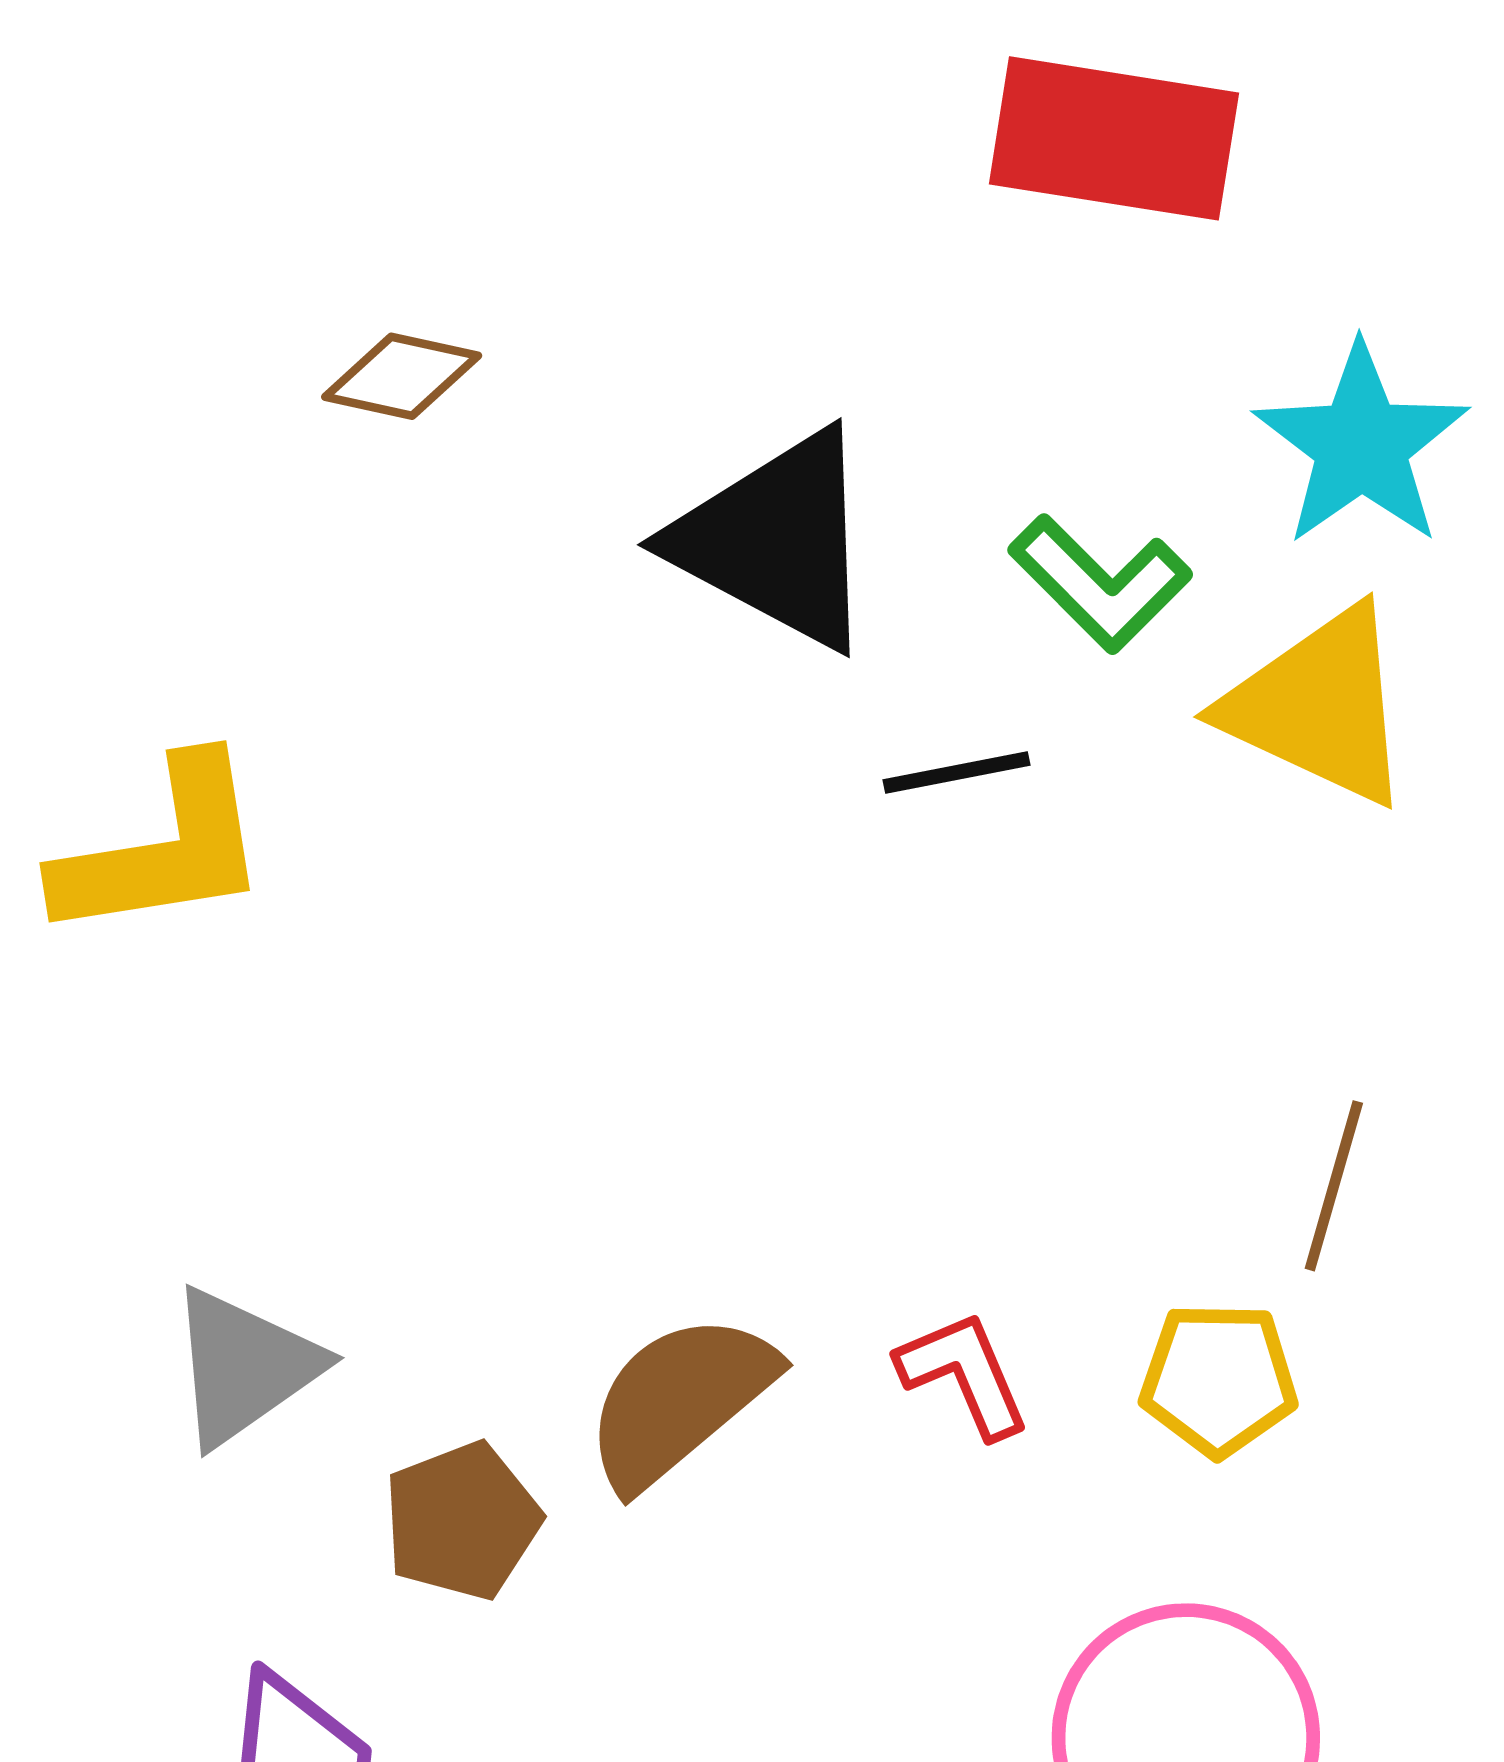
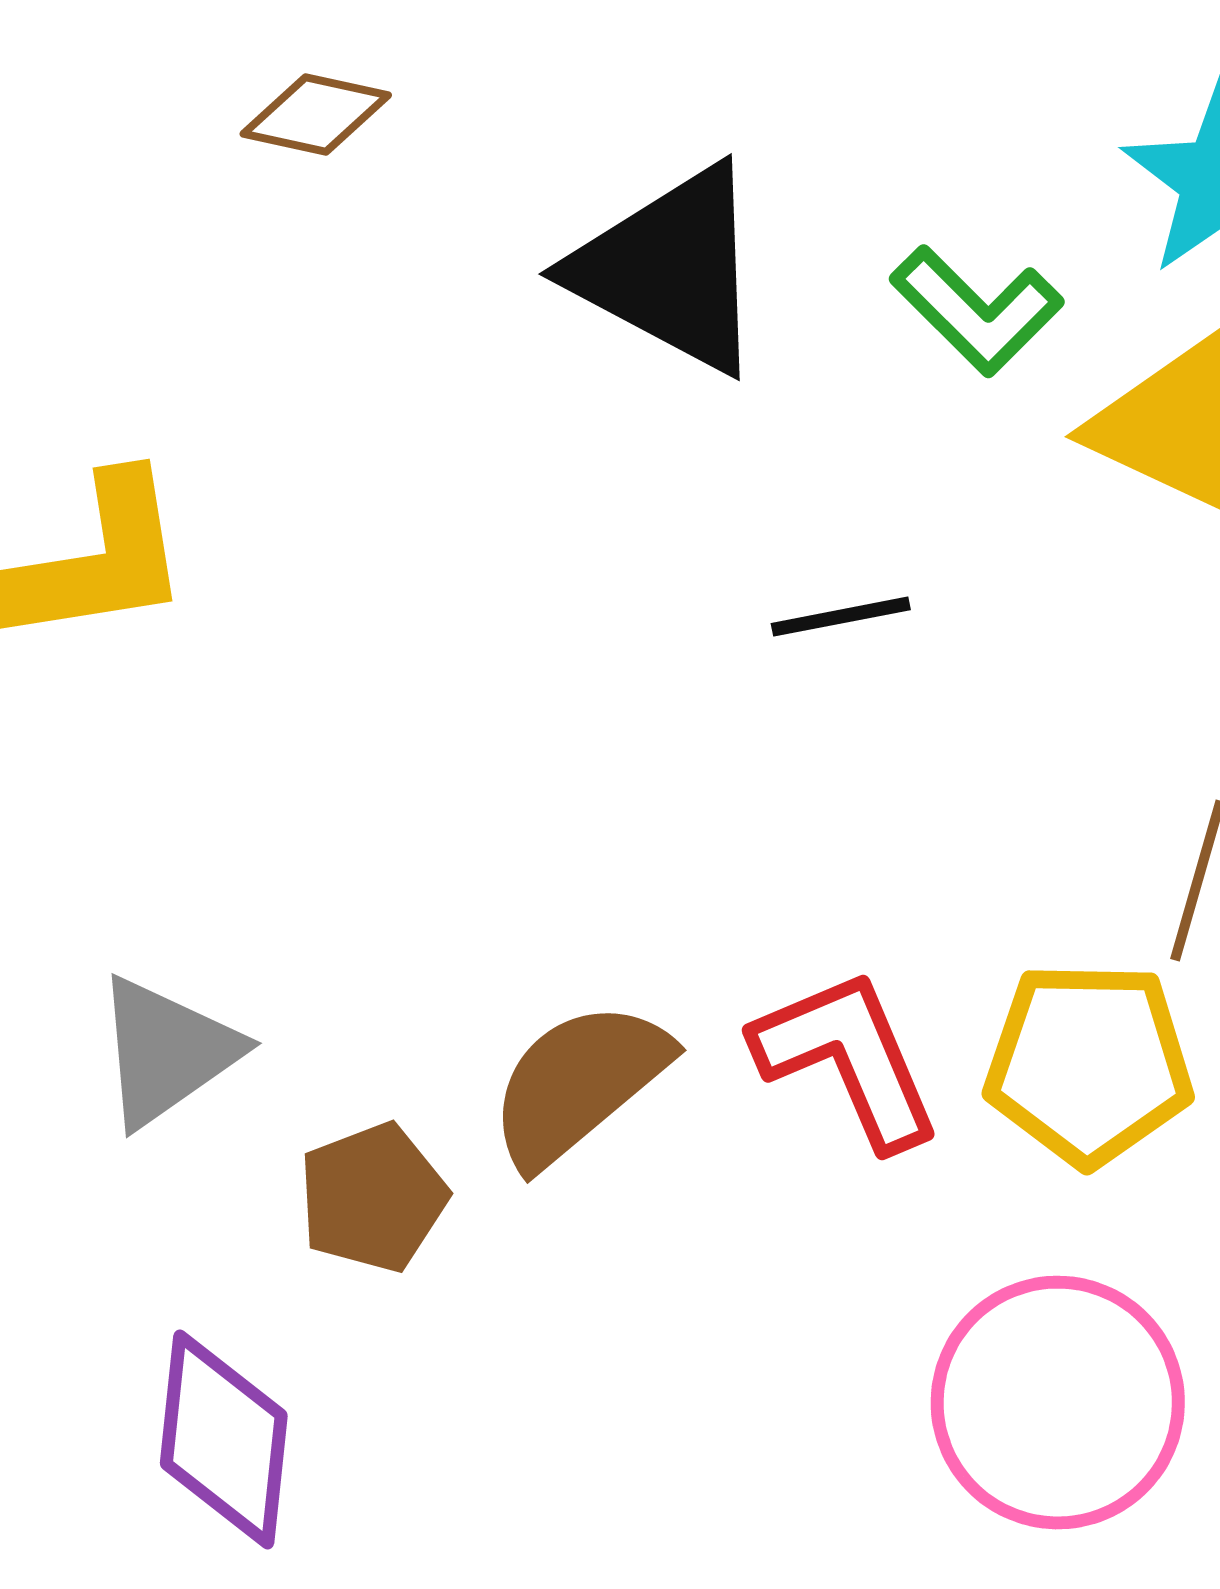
black line: (956, 773) -> (841, 617), moved
red L-shape: (964, 1374) -> (848, 1059), size x1.5
yellow pentagon: (1219, 1379) -> (1089, 1064), size x1.4

